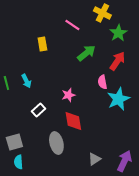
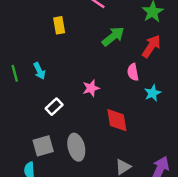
cyan star: (118, 99) -> (153, 93), size x0.6
red diamond: (73, 121) -> (117, 120), moved
gray square: (14, 142) -> (43, 146), moved

